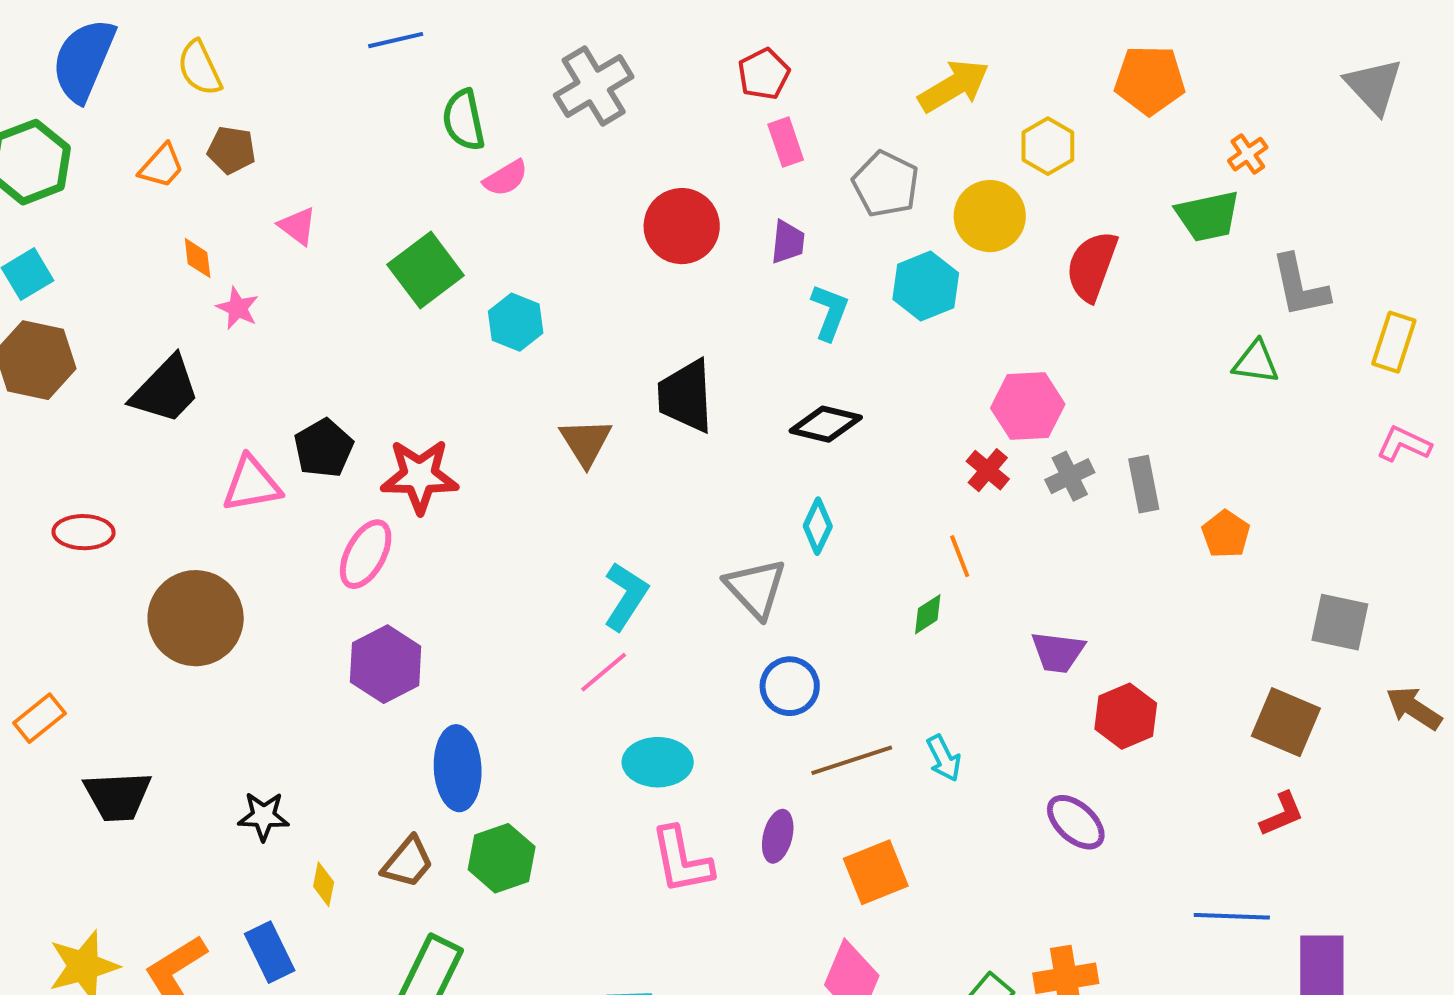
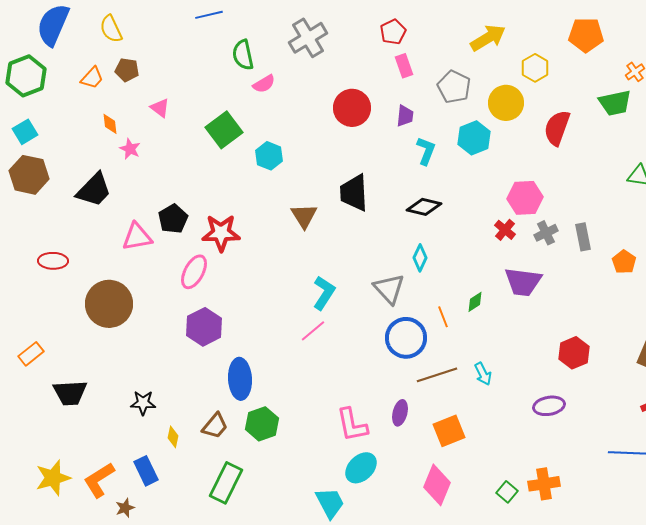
orange line: (960, 556) -> (443, 317), moved
purple trapezoid: (1058, 652) -> (523, 282), moved, size x1.4
blue circle: (790, 686) -> (406, 338), size x1.4
cyan ellipse: (658, 762) -> (361, 468), moved, turned -44
purple ellipse: (1076, 822) -> (549, 406), turned -52

